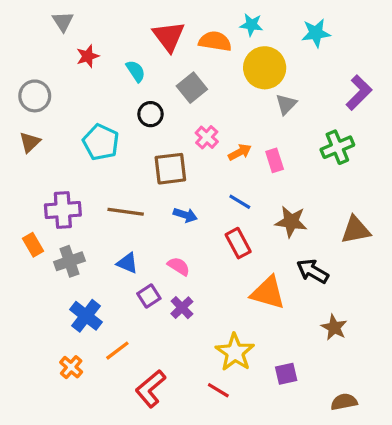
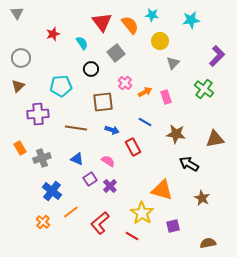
gray triangle: (63, 21) -> (17, 13), moved
orange semicircle: (215, 41) -> (130, 25), turned 42
yellow circle: (265, 68) -> (160, 41), size x0.7
cyan pentagon: (101, 142) -> (61, 86), turned -30
green cross: (337, 147) -> (204, 89), turned -30
purple cross: (63, 210) -> (38, 114), moved
red rectangle: (238, 243) -> (133, 147), moved
orange triangle: (268, 293) -> (162, 190), moved
red L-shape: (151, 389) -> (100, 223), moved

